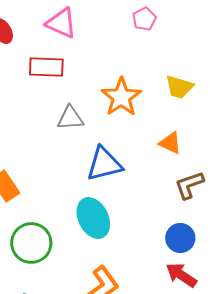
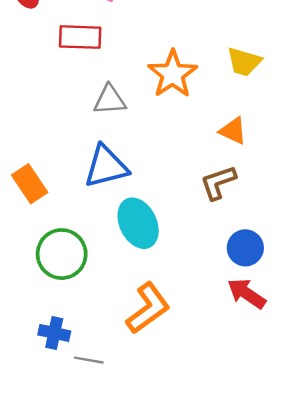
blue triangle: (104, 164) -> (106, 167), moved
brown L-shape: (189, 185) -> (218, 183), moved

